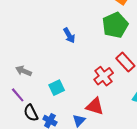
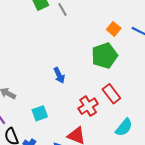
blue arrow: (69, 35) -> (59, 75), moved

